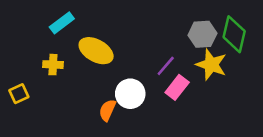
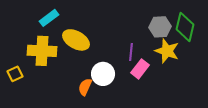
yellow cross: (53, 65) -> (42, 51), size x1.8
purple line: (166, 66) -> (131, 52), turned -36

